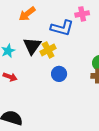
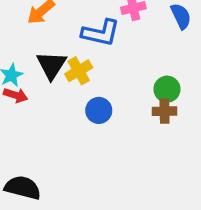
red arrow: (10, 77) -> (16, 95), moved

